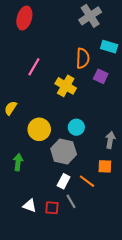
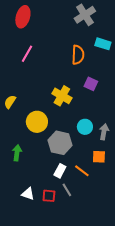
pink line: (34, 67) -> (27, 54), moved
purple square: (101, 76) -> (91, 84), moved
yellow cross: (66, 86) -> (62, 96), moved
cyan circle: (76, 127) -> (85, 127), moved

